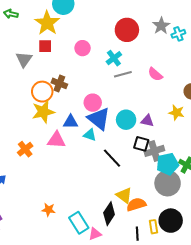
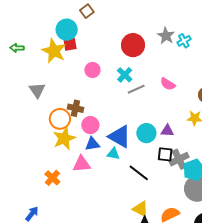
red square: (45, 46) -> (70, 44), moved
pink circle: (93, 103) -> (90, 125), moved
yellow triangle: (124, 195) -> (141, 209), moved

